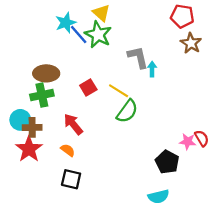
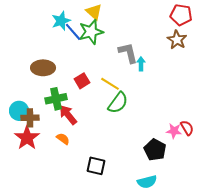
red pentagon: (182, 16) -> (181, 15), moved
green star: (98, 35) -> (91, 32), turned 30
green cross: (42, 95) -> (56, 99), moved
black square: (71, 179) -> (96, 166), moved

